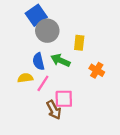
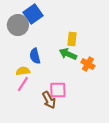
gray circle: (47, 31) -> (18, 25), moved
green arrow: (60, 60) -> (68, 54), moved
pink line: (43, 83) -> (23, 84), moved

